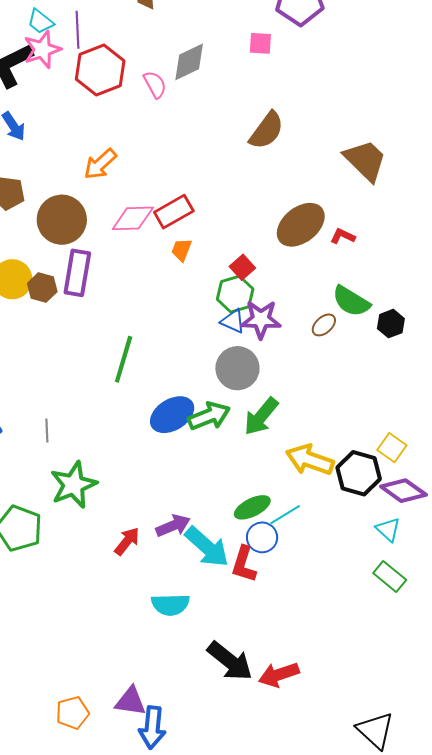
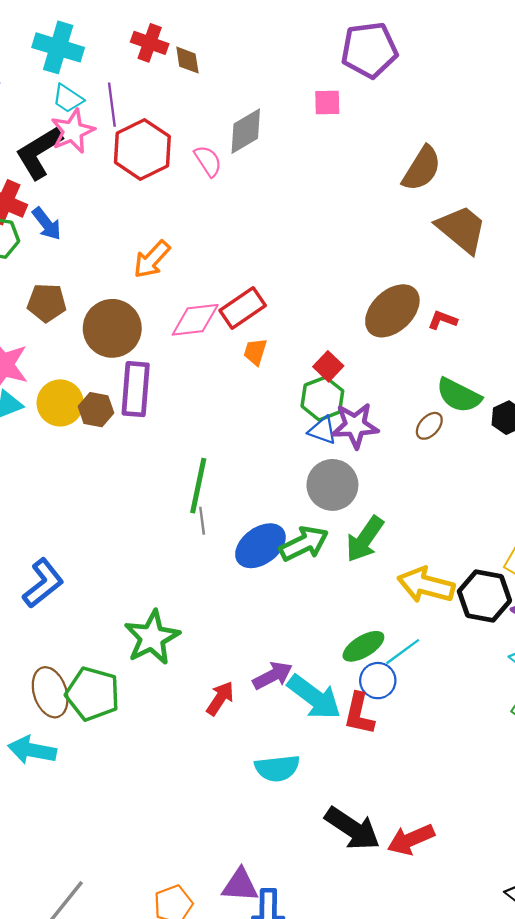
brown semicircle: (267, 130) -> (422, 169), moved
gray line: (47, 431) -> (202, 521), moved

